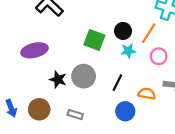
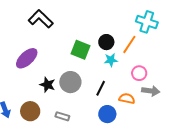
purple ellipse: (34, 50) -> (27, 58), turned -30
pink circle: (159, 56) -> (139, 73), moved

